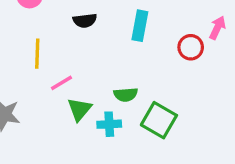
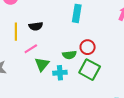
black semicircle: (85, 20) -> (36, 26), moved
red circle: (191, 47) -> (88, 47), moved

